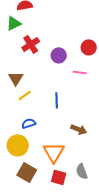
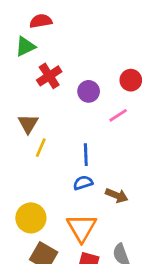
pink line: (80, 72) -> (118, 115), turned -40
yellow line: (25, 95) -> (41, 148), turned -32
blue semicircle: (29, 123) -> (83, 183), moved

